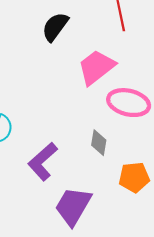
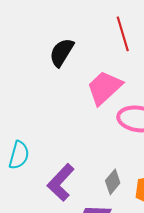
gray diamond: (99, 143) -> (113, 182), moved, turned 35

